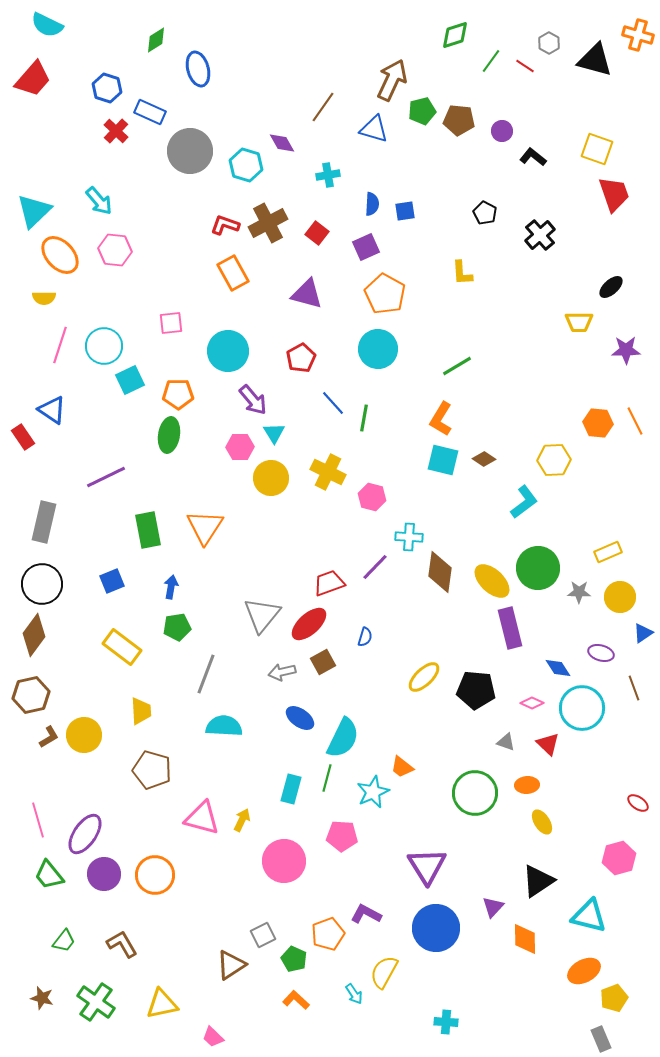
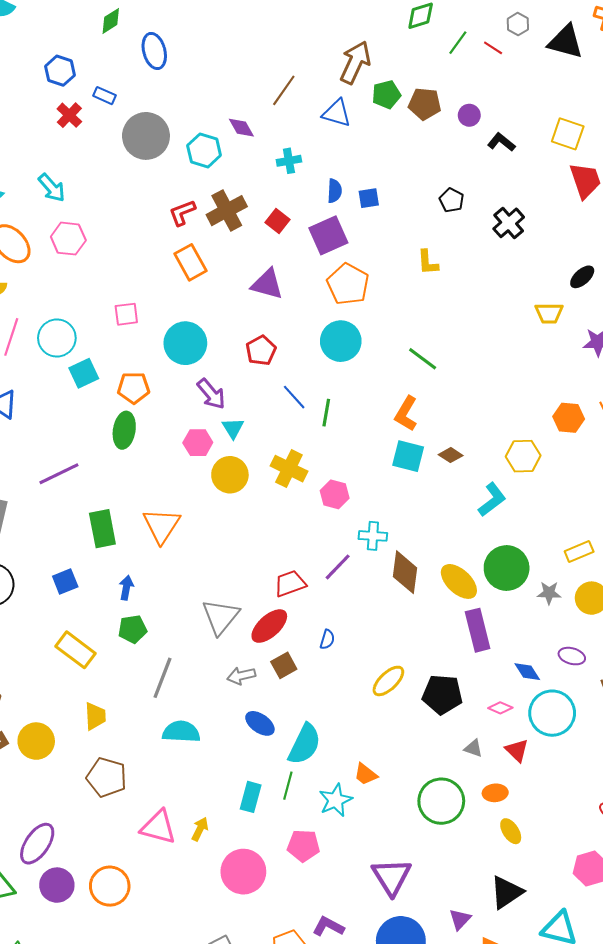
blue rectangle: (150, 112) -> (105, 96), size x0.7
red L-shape: (225, 225) -> (182, 213), turned -40
purple square: (366, 247) -> (328, 235), size x1.4
green line: (457, 366) -> (423, 359), turned 68

